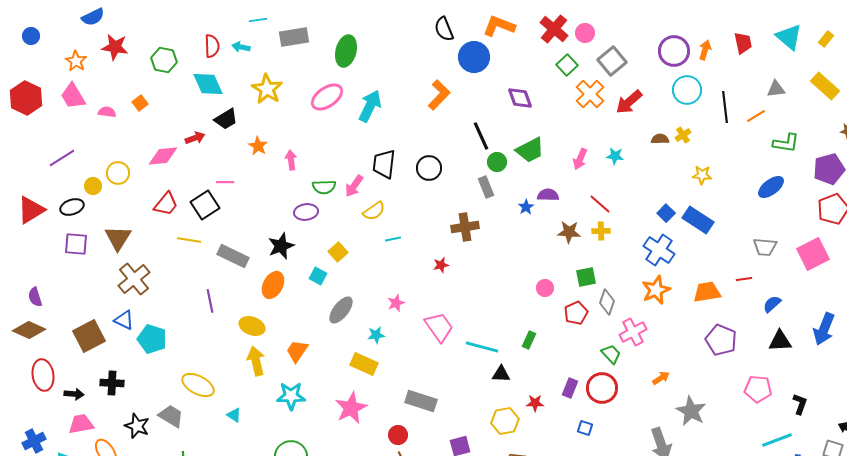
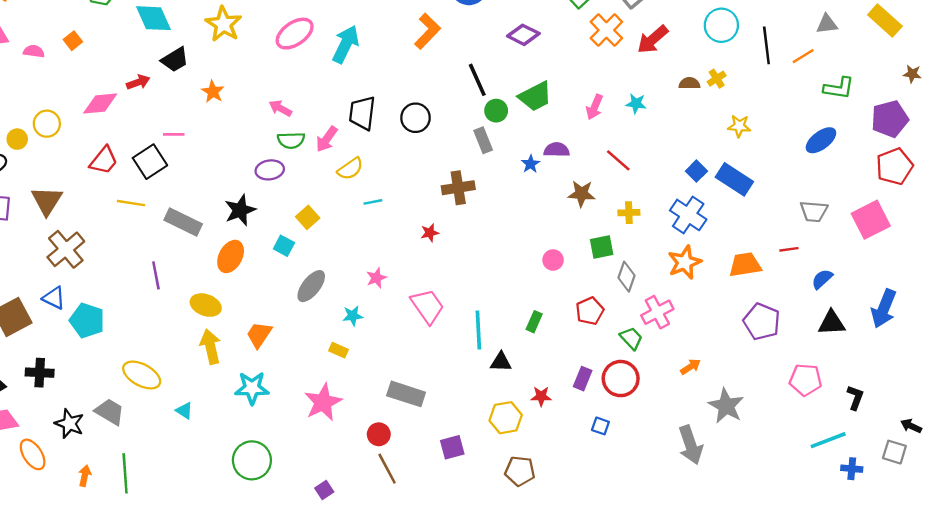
purple diamond: (520, 98) -> (523, 35), turned -44
pink arrow: (291, 160) -> (280, 108), moved, turned -54
yellow cross: (601, 231) -> (629, 213), moved
red pentagon: (576, 313) -> (590, 311), moved
cyan line: (482, 347) -> (478, 330), turned 72
yellow rectangle: (364, 364) -> (338, 350), size x0.6

